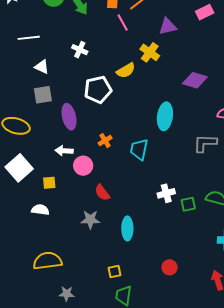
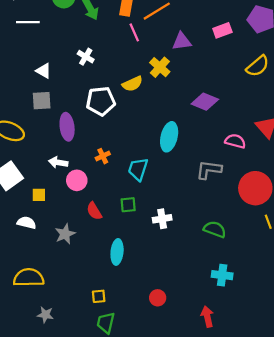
white line: (29, 38) -> (28, 22), moved
green square: (188, 204) -> (128, 205), moved
gray star: (90, 220) -> (65, 234), moved, turned -30

